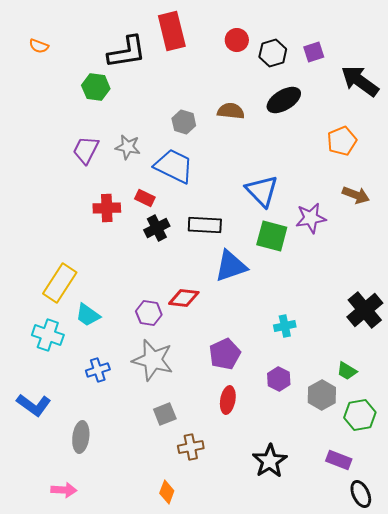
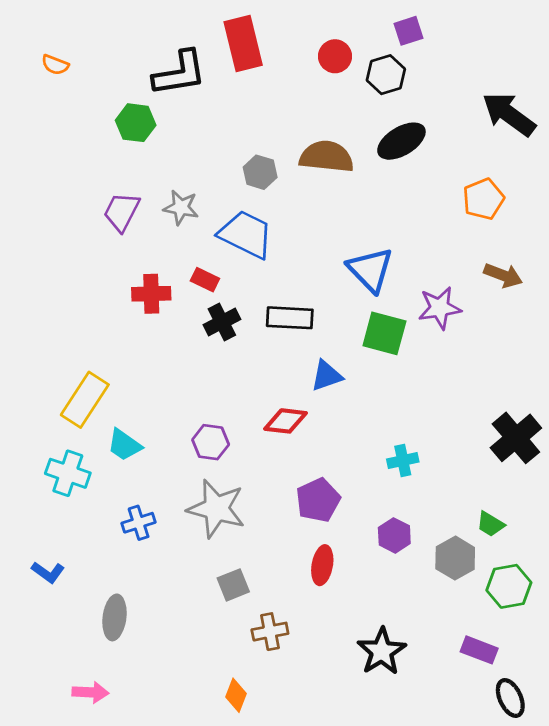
purple square: (314, 52) -> (408, 31), moved
brown semicircle: (231, 111) -> (327, 157), size x1.4
blue triangle: (231, 266) -> (327, 376), size x0.7
red diamond: (184, 298) -> (286, 421), moved
blue L-shape: (34, 405) -> (48, 572), size x0.7

